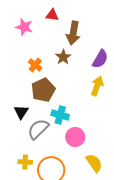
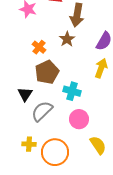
cyan cross: (60, 115) -> (72, 91), moved

